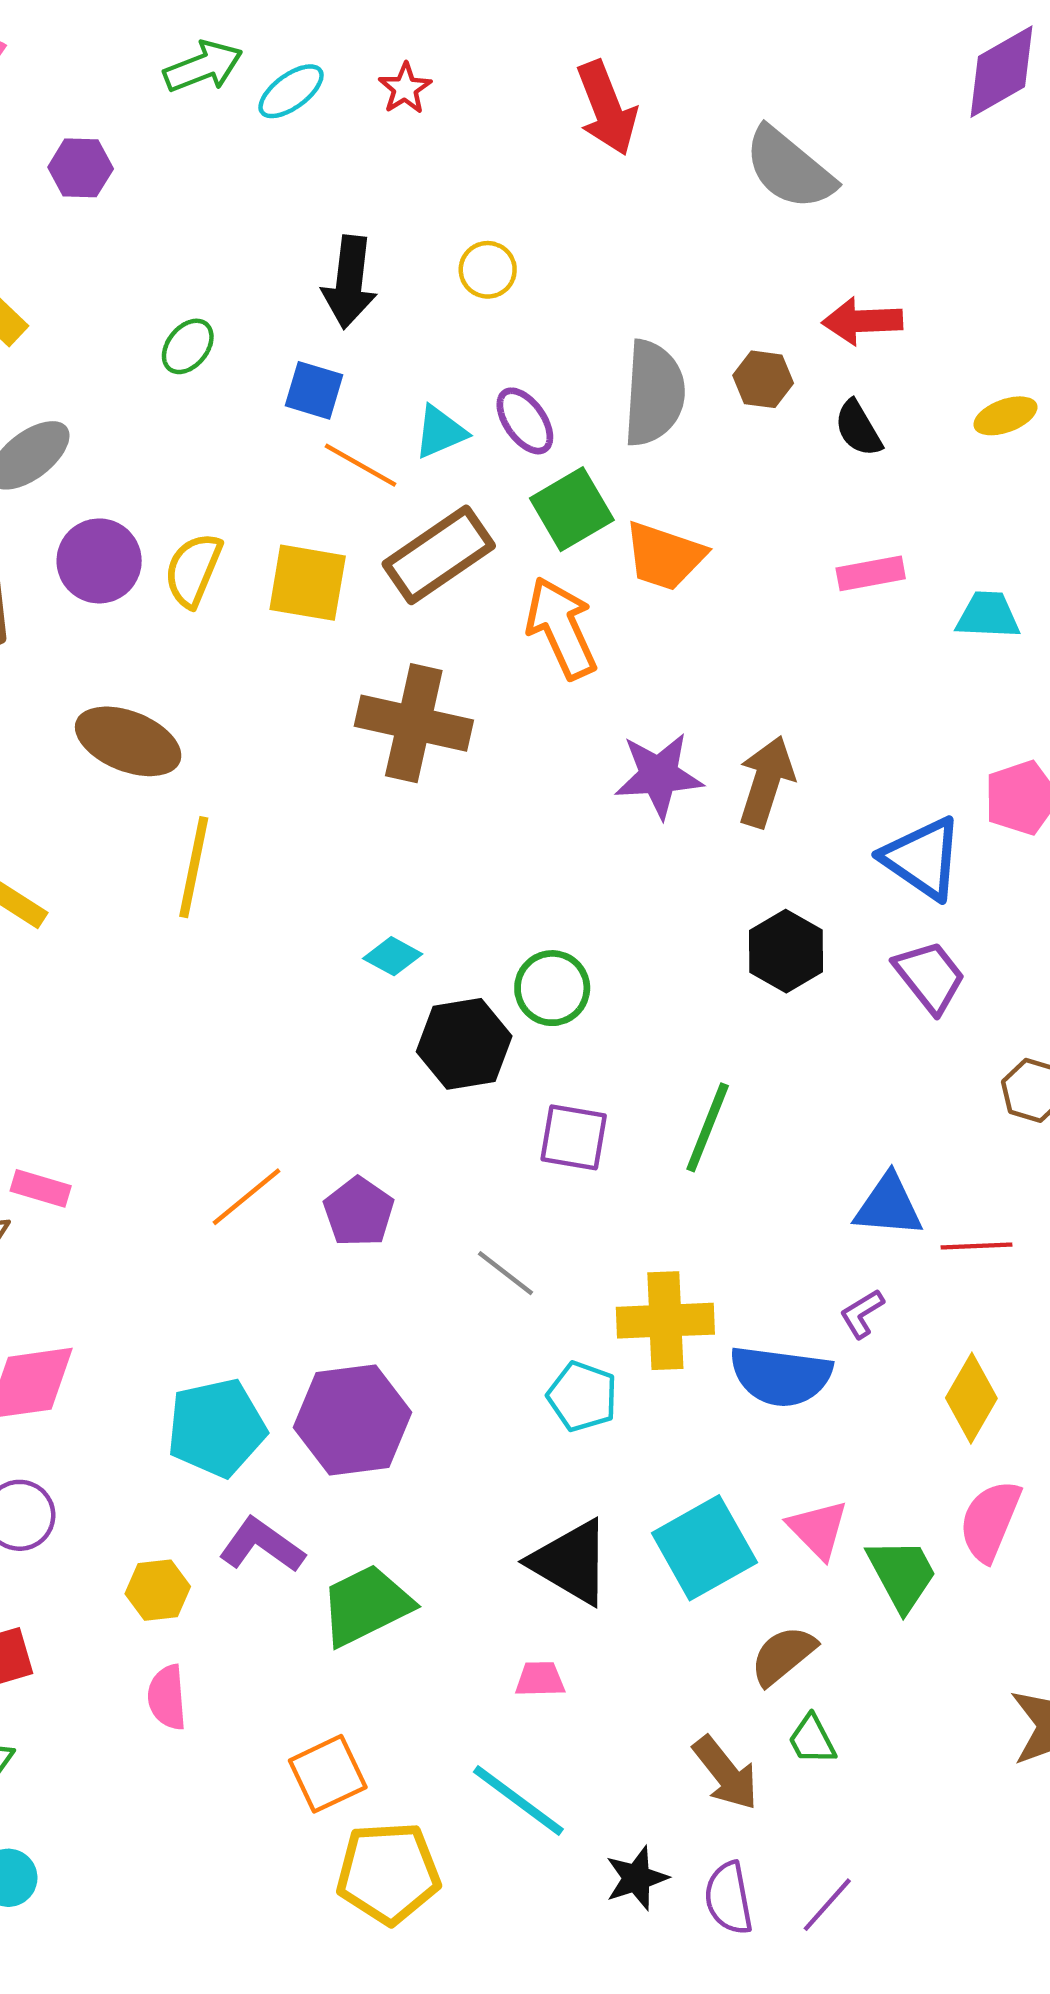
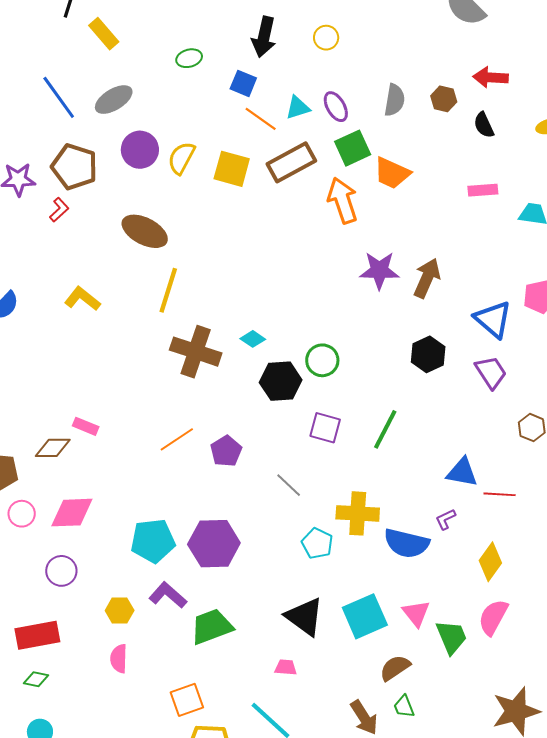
green ellipse: (188, 346) -> (189, 58), turned 30
gray semicircle: (654, 393) -> (394, 100), size x0.7
brown cross: (414, 723) -> (196, 352), moved

